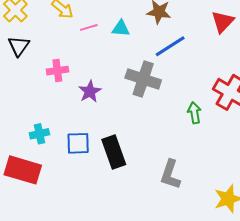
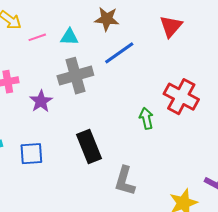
gray cross: (143, 79) -> (75, 76), moved, turned -32
black rectangle: (114, 152) -> (89, 147), moved

